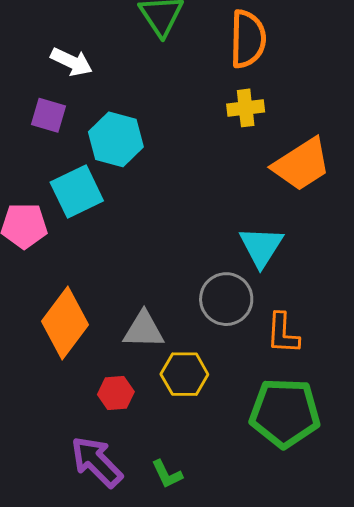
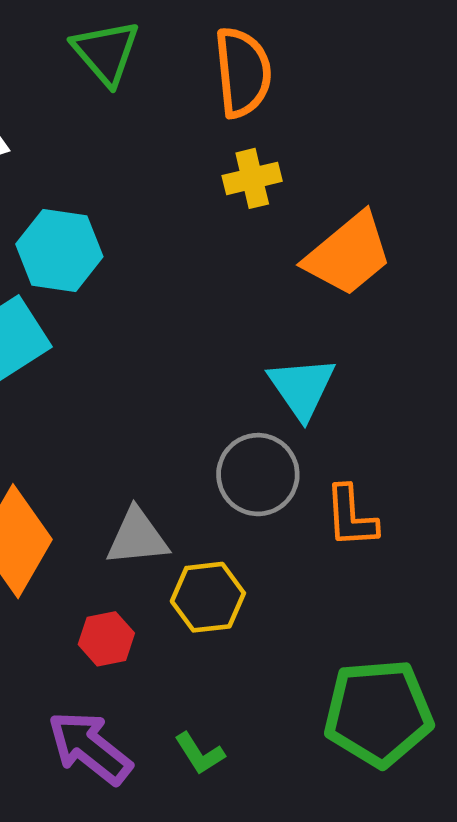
green pentagon: (285, 413) -> (378, 713), moved

